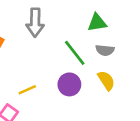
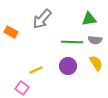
gray arrow: (35, 23) -> (42, 19), turned 40
green line: (75, 53) -> (72, 42), turned -50

